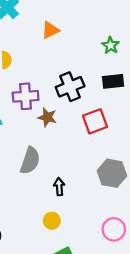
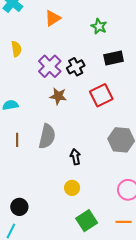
green star: (111, 45) -> (99, 26), moved
black cross: (70, 87) -> (76, 67), size x0.7
purple cross: (26, 96) -> (50, 66), moved, turned -35

